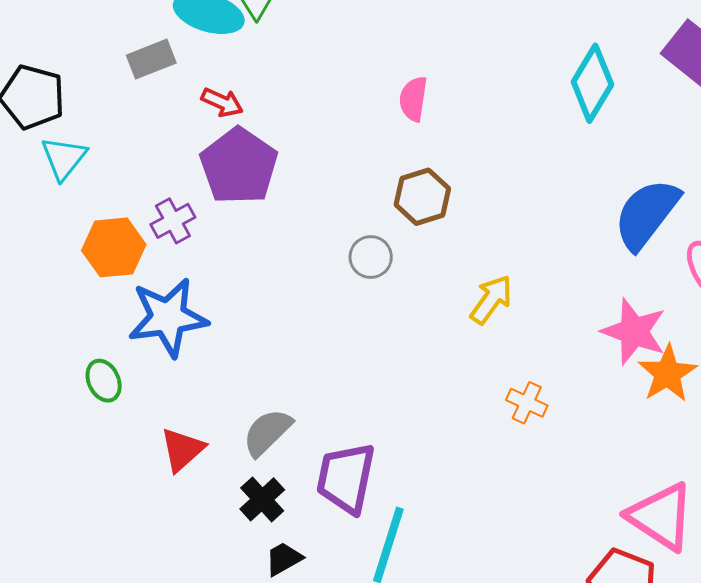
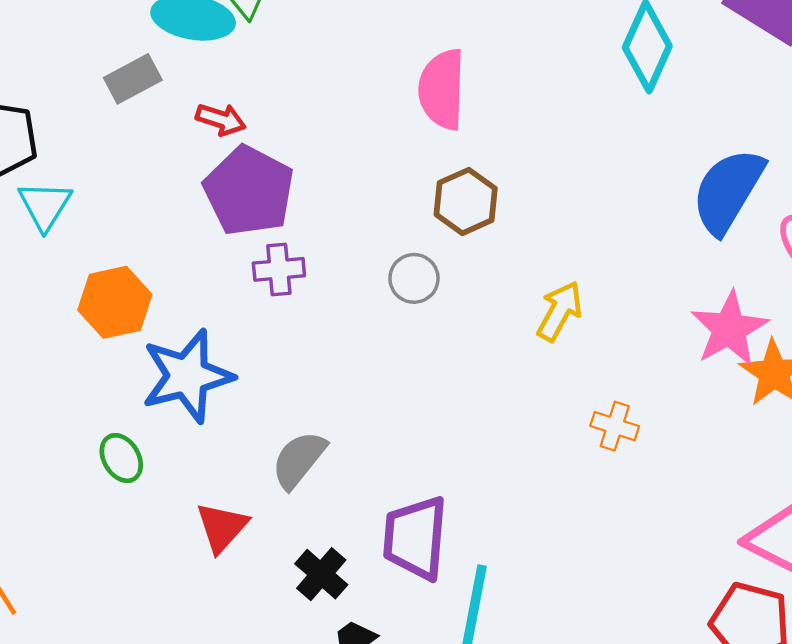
pink semicircle: (413, 99) -> (442, 89), size x1.5
purple cross: (173, 221) -> (279, 269), moved, turned 30
pink star: (634, 331) -> (729, 329), turned 30
gray semicircle: (267, 432) -> (299, 460), moved

